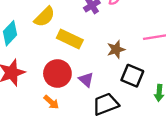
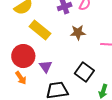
brown star: (116, 49) -> (78, 32), moved
orange arrow: (51, 102) -> (21, 78), moved

